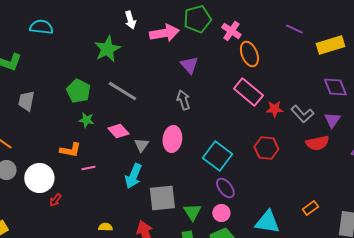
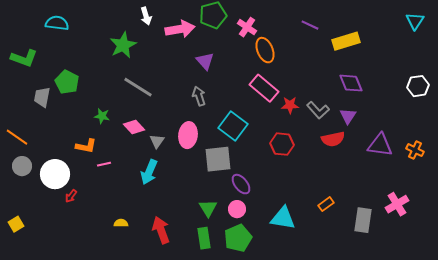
green pentagon: (78, 91) -> (67, 82), moved
cyan square: (217, 156) -> (233, 126), moved
gray square: (162, 198) -> (218, 159), moved

